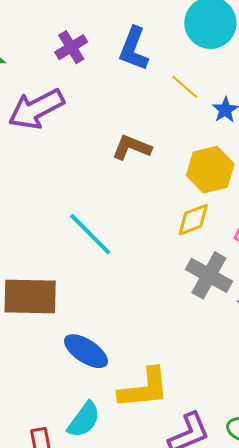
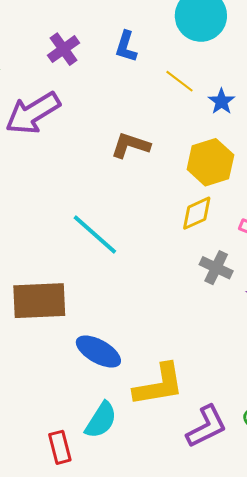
blue L-shape: (134, 49) -> (126, 47), size x0.7
gray cross: (209, 275) -> (216, 268), size x0.7

